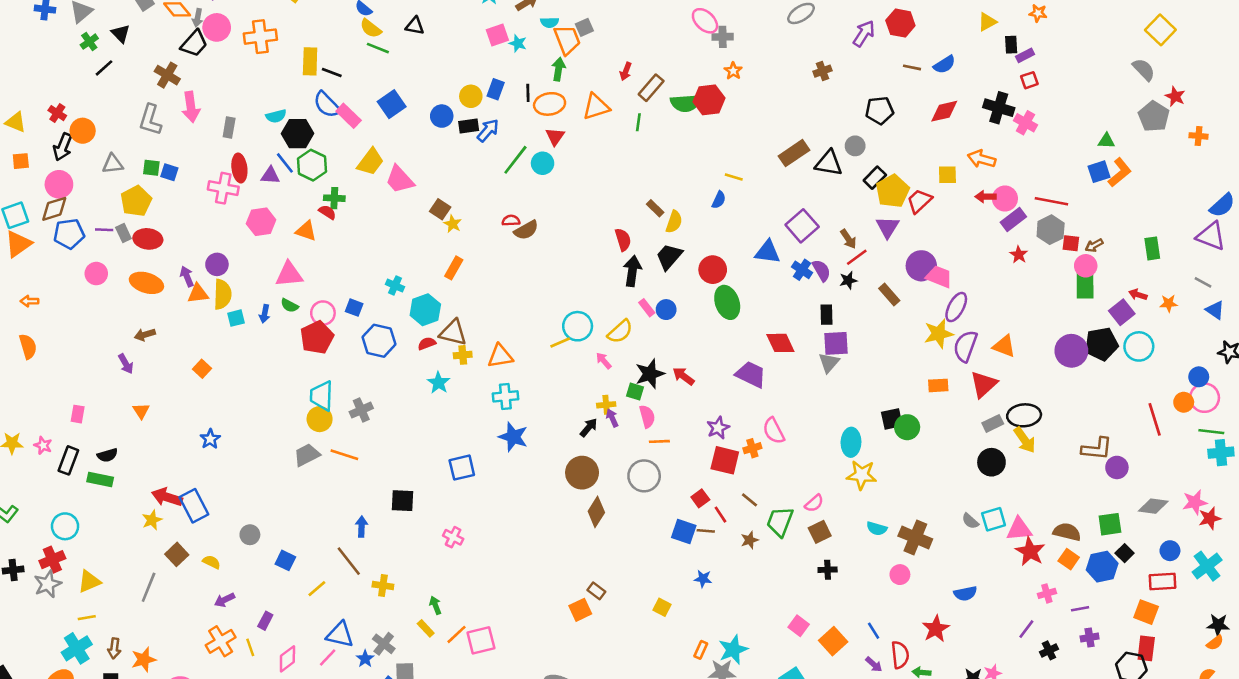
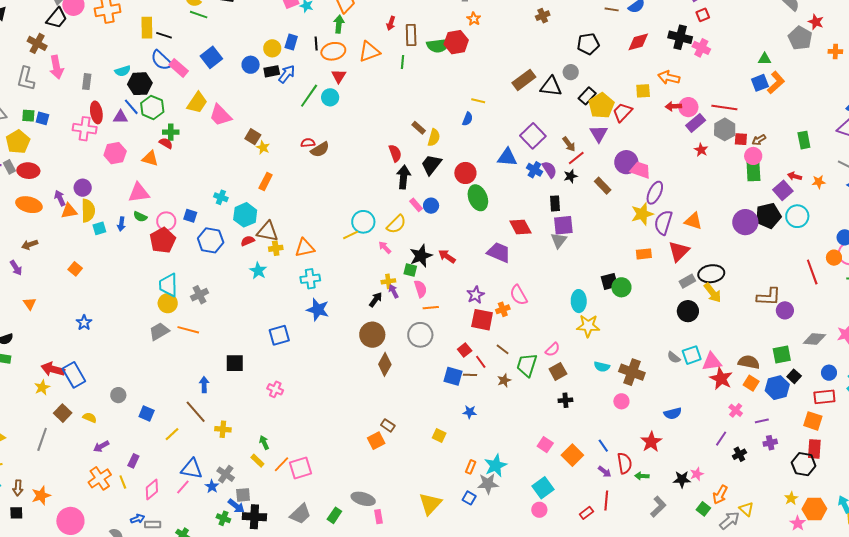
brown rectangle: (651, 88) -> (411, 35), turned -40
pink cross: (1047, 593) -> (736, 410), turned -32

